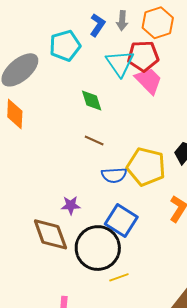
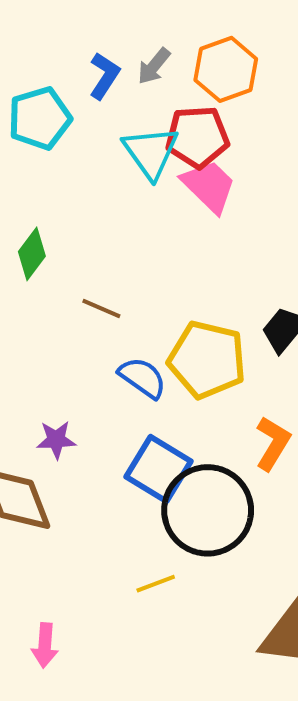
gray arrow: (122, 21) -> (154, 66), turned 36
green diamond: (92, 100) -> (32, 254), moved, turned 55
blue semicircle: (114, 175) -> (142, 378), turned -140
black circle: (98, 248) -> (208, 510), moved

